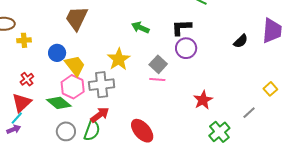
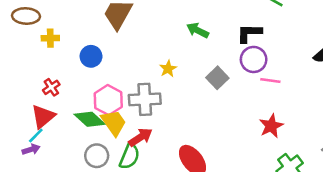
yellow star: (119, 59) -> (168, 69), size x0.6
yellow trapezoid: (75, 66) -> (114, 123), moved
pink line: (157, 79) -> (270, 81), moved

